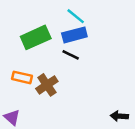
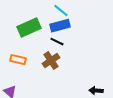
brown cross: (47, 85) -> (51, 61), moved

